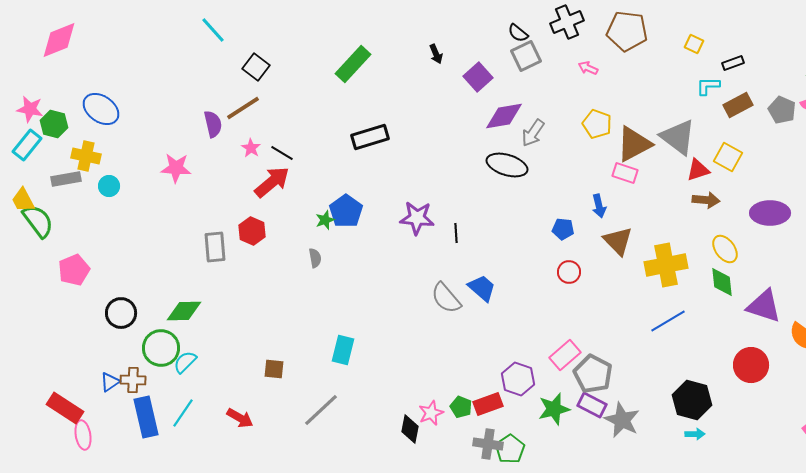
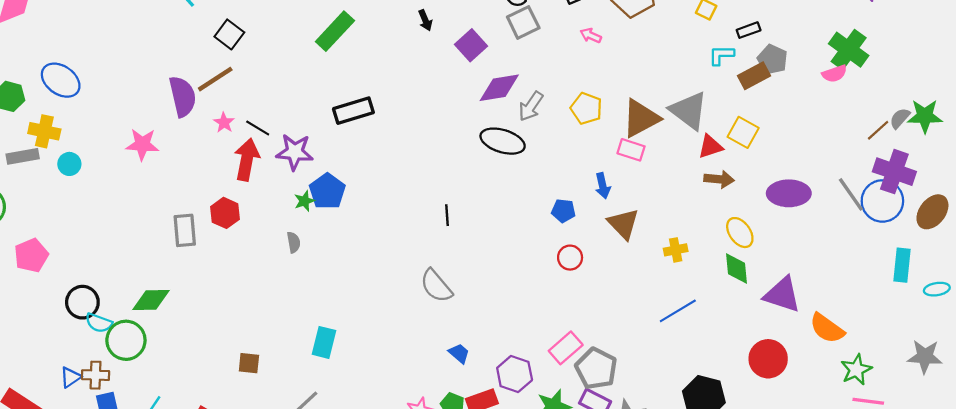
gray pentagon: (782, 110) -> (772, 59), moved
purple semicircle: (213, 124) -> (183, 96), size x1.4
yellow pentagon: (597, 124) -> (586, 108), moved
red arrow: (272, 182) -> (247, 160), turned -39
purple star: (417, 218) -> (295, 152), moved
yellow cross: (666, 265) -> (676, 250), size x0.5
blue trapezoid: (482, 288) -> (459, 353), moved, size x0.7
cyan semicircle: (185, 362) -> (99, 323), moved, turned -115

